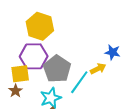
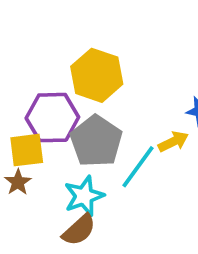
yellow hexagon: (40, 26) -> (97, 75), moved

